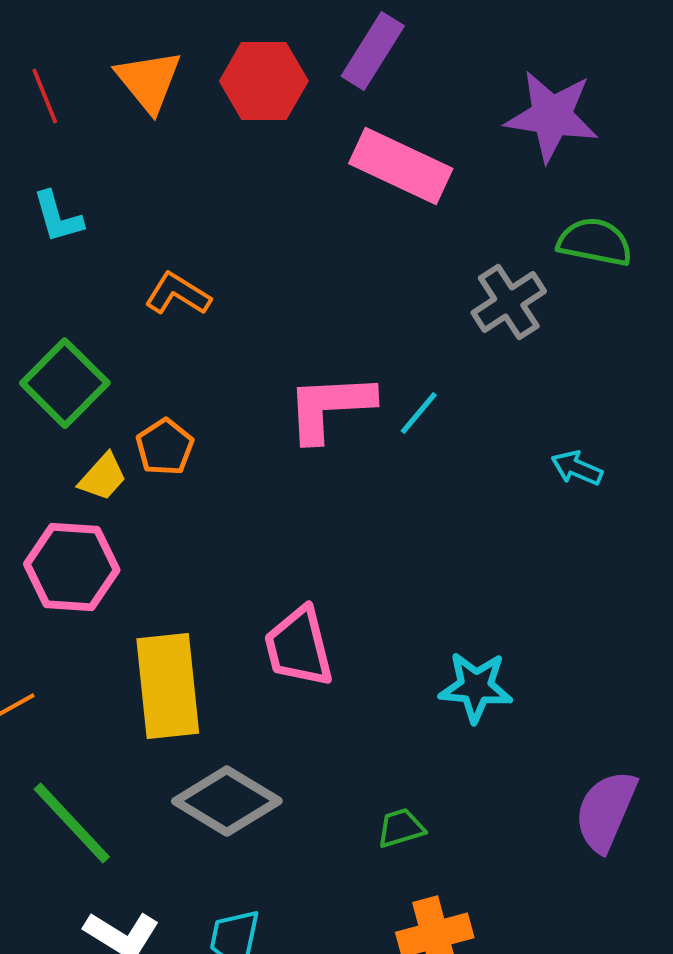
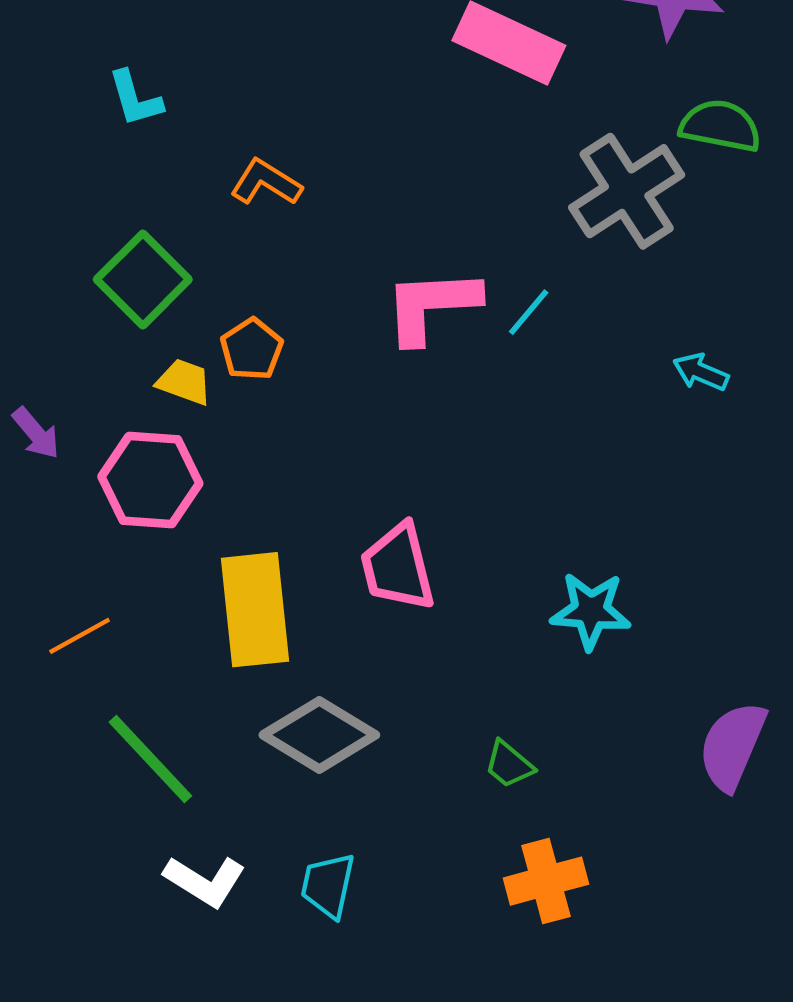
gray cross: (509, 302) -> (627, 191), size x1.4
yellow trapezoid: (103, 477) -> (184, 382), turned -112
green trapezoid: (401, 828) -> (509, 764), turned -123

